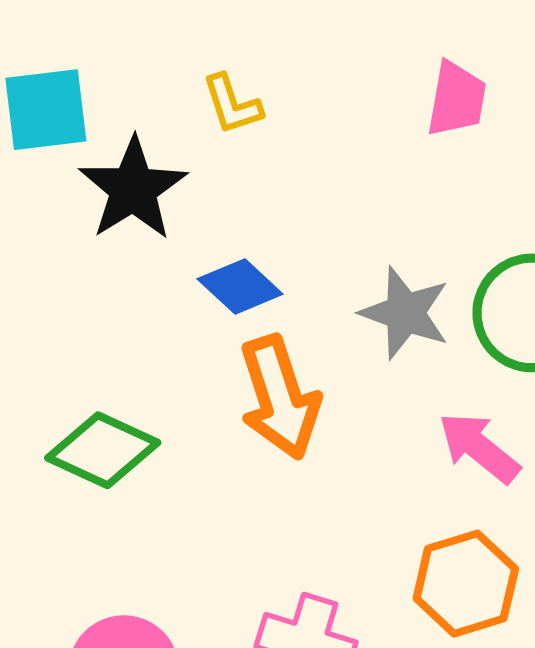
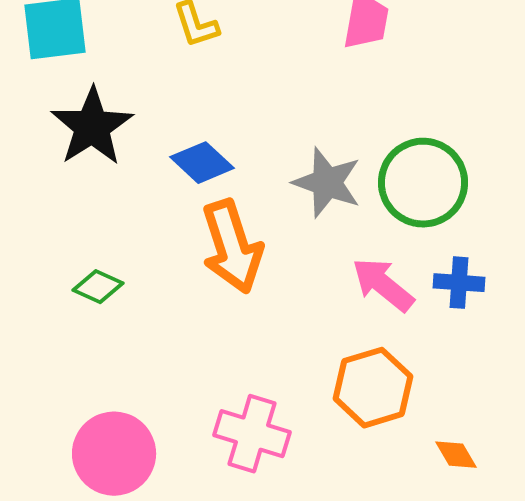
black star: (133, 189) -> (92, 127), moved
green diamond: (103, 450) -> (98, 287), size x0.6

